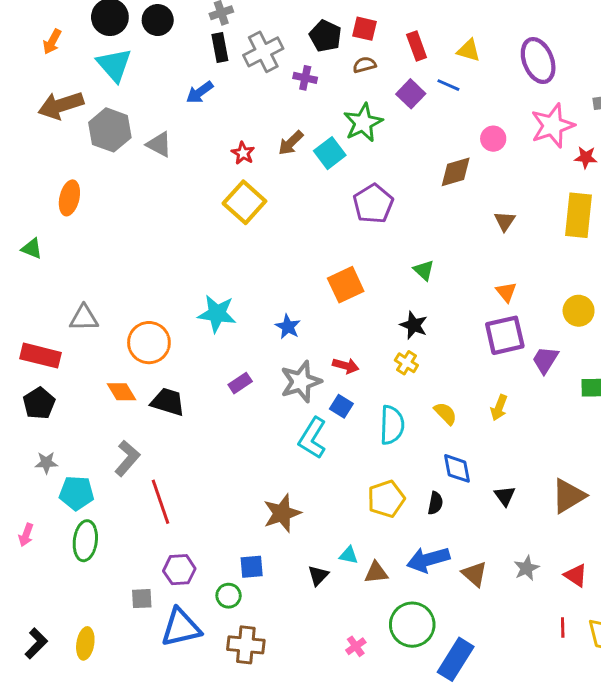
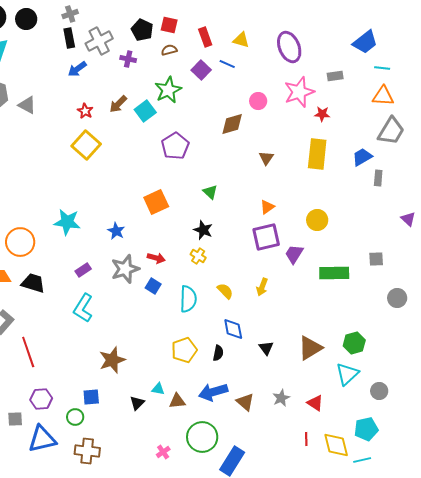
blue arrow: (200, 92) -> (77, 69), moved
orange triangle: (506, 292) -> (267, 207), turned 35
cyan L-shape: (312, 438) -> (83, 308), moved

